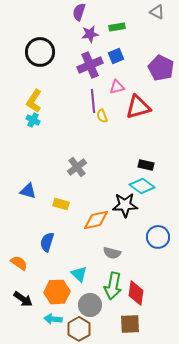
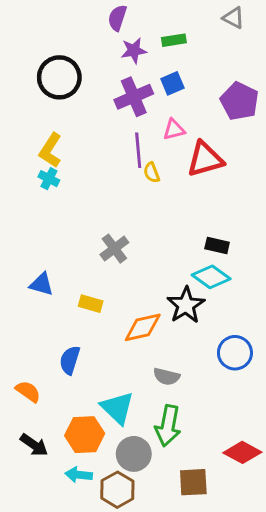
black star: (125, 205) -> (186, 305), turned -30
cyan triangle: (79, 274) -> (117, 408), size x1.4
red diamond: (136, 293) -> (242, 452), moved, turned -70

